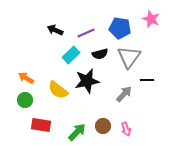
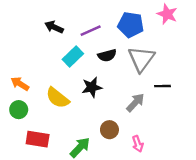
black star: (87, 81) -> (92, 87), size x0.7
brown circle: (103, 126) -> (109, 130), moved

